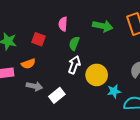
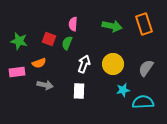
green semicircle: (74, 43) -> (67, 43), moved
yellow circle: (97, 75) -> (113, 64), moved
white rectangle: (57, 95) -> (79, 91), moved, turned -49

